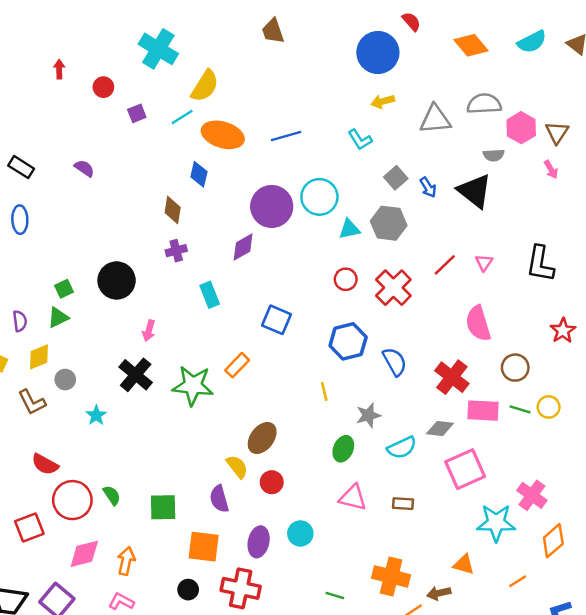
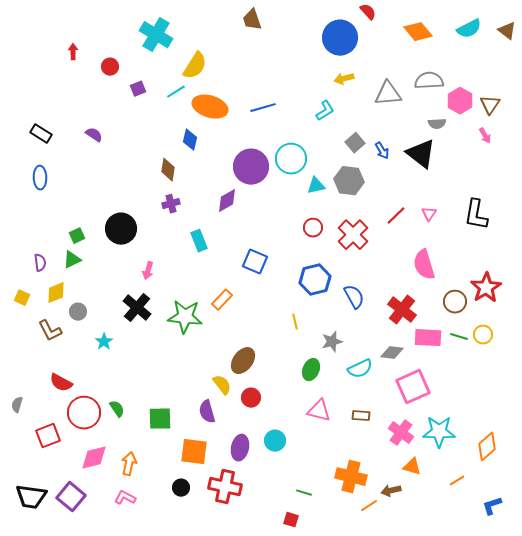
cyan L-shape: (360, 140) -> (325, 111), turned -90
red star: (563, 331) -> (486, 288), moved, size x1.4
pink cross: (532, 495) -> (401, 433), moved

